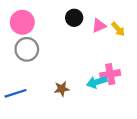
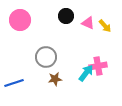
pink triangle: (99, 26) -> (88, 23), turned 48
gray circle: (27, 49) -> (46, 57), moved
cyan arrow: (97, 82) -> (86, 73), turned 144

